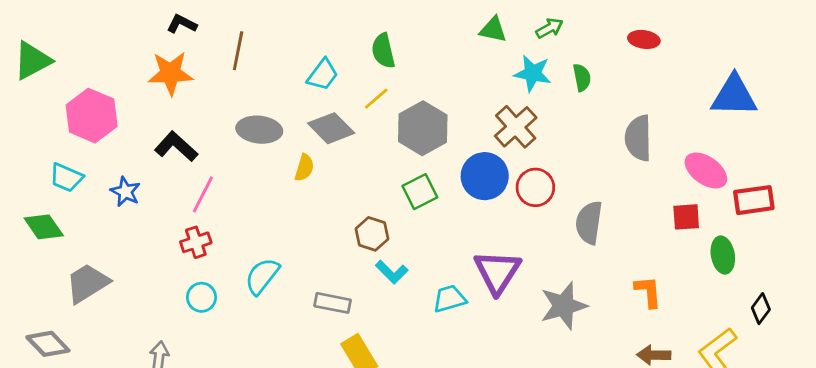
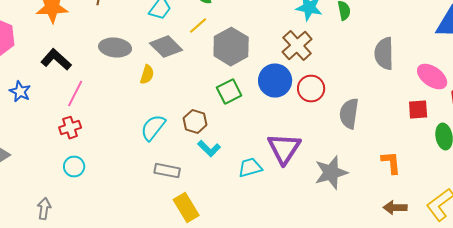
cyan semicircle: (262, 276) -> (153, 128), moved

